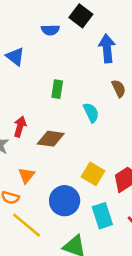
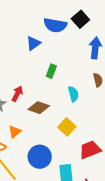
blue semicircle: (50, 30) -> (55, 25), size x1.6
blue triangle: (15, 57) -> (33, 43), moved, turned 35
yellow square: (93, 174) -> (67, 127), moved

